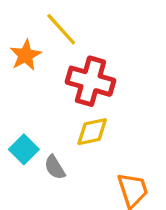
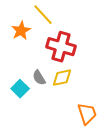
gray semicircle: (55, 167) -> (39, 78), moved

